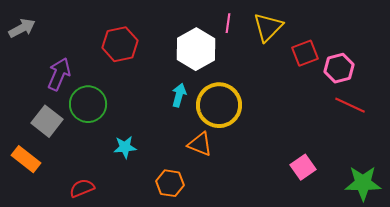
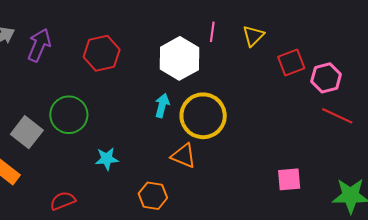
yellow triangle: (268, 27) -> (253, 36), size x0.7
purple arrow: (59, 74) -> (39, 45), moved
pink square: (303, 167) -> (289, 179), turned 30

